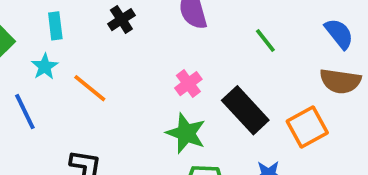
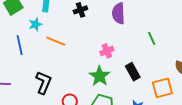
orange line: (90, 88) -> (56, 41), turned -30
black rectangle: (245, 110) -> (133, 72), size x0.7

